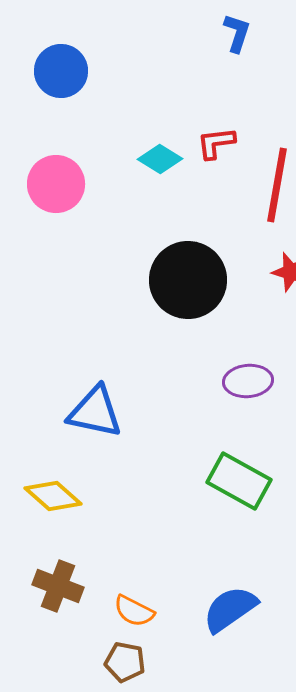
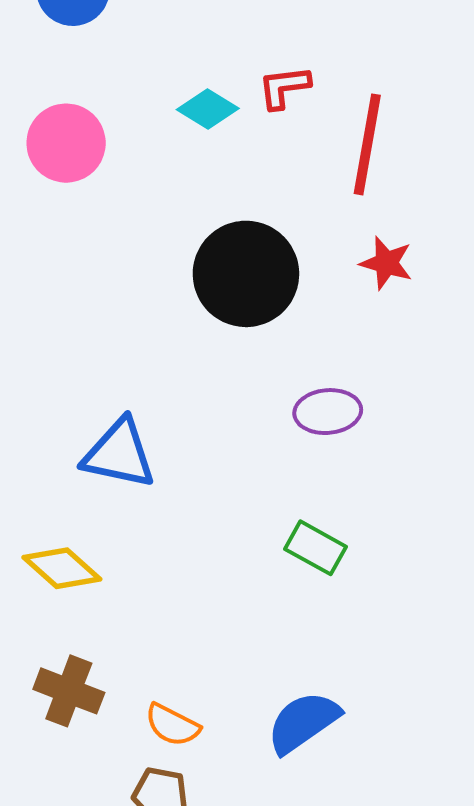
green rectangle: (239, 481) -> (315, 548), size x0.7

